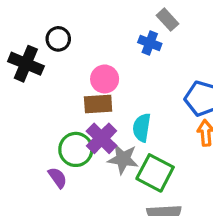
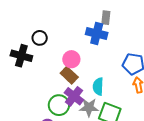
gray rectangle: (167, 20) -> (106, 18), turned 56
blue cross: (150, 43) -> (97, 34), size x1.5
brown rectangle: (98, 104) -> (69, 75), turned 54

